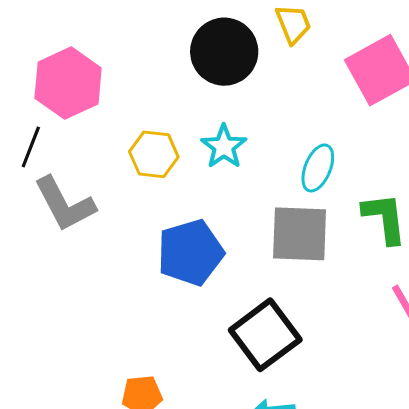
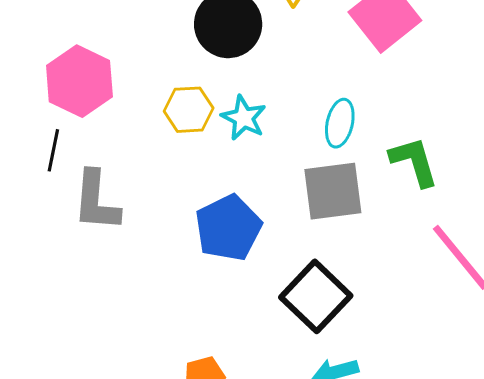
yellow hexagon: (154, 154) -> (189, 110), moved
gray L-shape: (65, 204) -> (96, 201), turned 42

